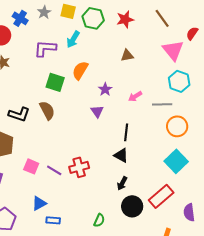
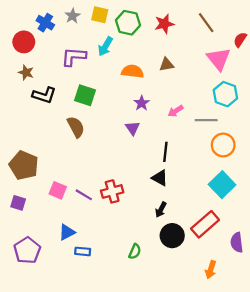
orange semicircle: (80, 70) -> (133, 71), moved, turned 66
black L-shape: (19, 114) -> (44, 95), moved

